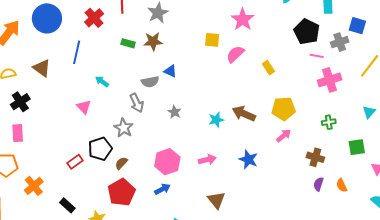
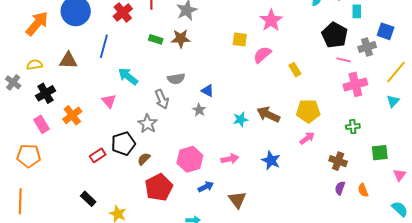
brown triangle: (42, 68) -> (68, 60), turned -36
blue triangle: (170, 71) -> (208, 91), moved
cyan arrow: (102, 81) -> (128, 76), size x1.5
cyan triangle: (369, 112) -> (393, 101), moved
pink rectangle: (18, 133) -> (42, 124), turned -30
orange cross: (34, 186) -> (72, 115), moved
blue arrow: (162, 189) -> (206, 187), moved
red pentagon: (122, 192) -> (159, 187), moved

